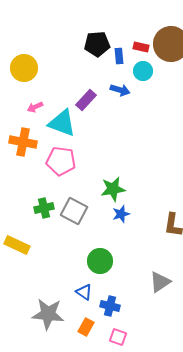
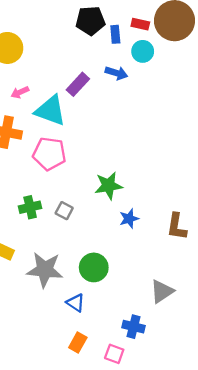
gray square: (74, 211) -> (64, 211), size x0.6
blue star: (121, 214) -> (129, 219), moved
blue cross: (110, 306) -> (134, 327), moved
gray star: (48, 314) -> (45, 270), moved

